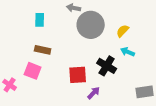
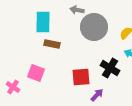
cyan rectangle: (40, 20) -> (43, 22), size x1.5
brown rectangle: (43, 50) -> (52, 44), moved

